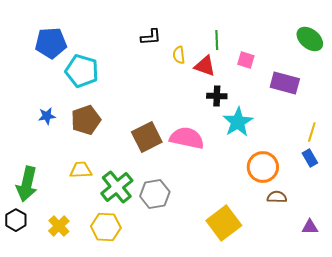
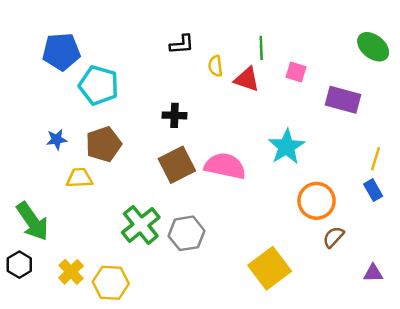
black cross: (217, 96) -> (175, 115), moved
yellow trapezoid: (81, 170) -> (79, 178), moved
green arrow: (27, 184) -> (32, 221), turned -48
brown semicircle: (277, 197) -> (333, 237), turned -48
yellow hexagon: (106, 227) -> (111, 283), moved

